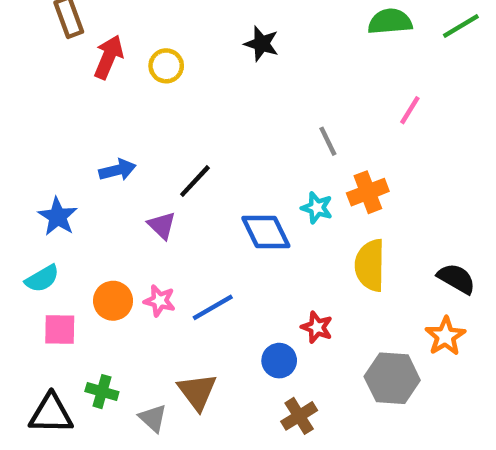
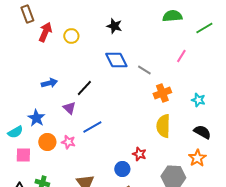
green line: (461, 26) -> (204, 28), moved
gray line: (328, 141) -> (144, 70), turned -32
cyan star: (317, 208) -> (198, 100), moved
blue star: (58, 217) -> (36, 118), moved
blue diamond: (266, 232) -> (116, 60), moved
blue line: (213, 307) -> (92, 127), moved

